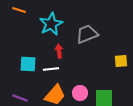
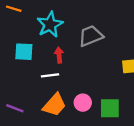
cyan square: (28, 64) -> (24, 52), moved

